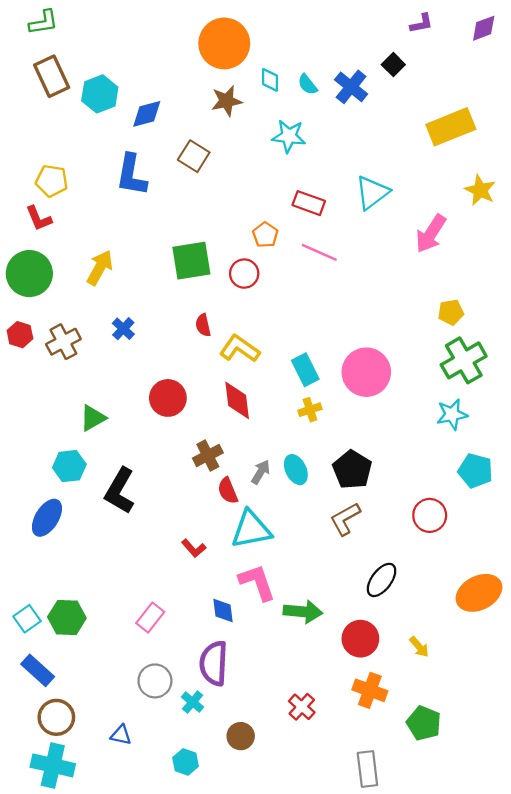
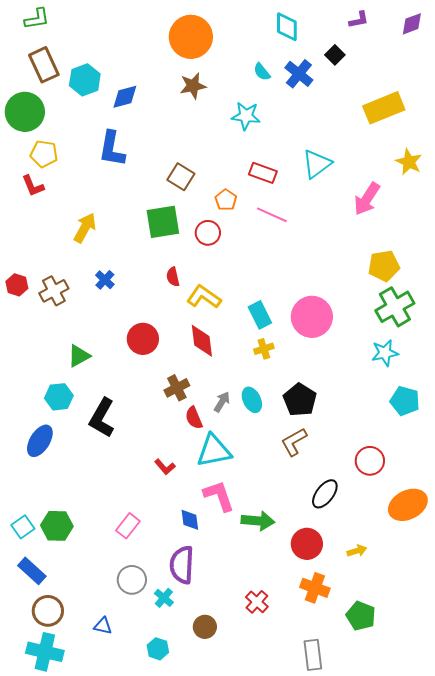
cyan diamond: (270, 80) -> (287, 27), moved, size x1.4
brown square: (194, 156) -> (181, 177), moved
green circle: (29, 274) -> (25, 112), moved
yellow pentagon: (451, 312) -> (384, 266), size x1.4
red circle: (430, 515) -> (370, 461), moved
yellow arrow: (419, 647) -> (357, 551), turned -66

